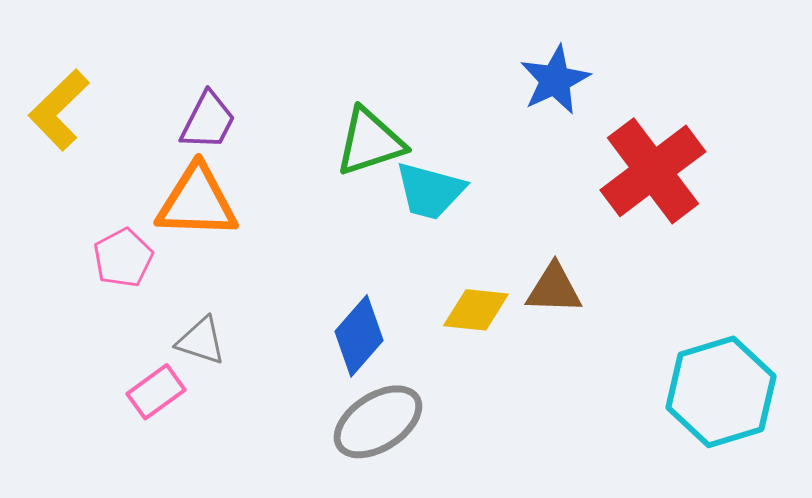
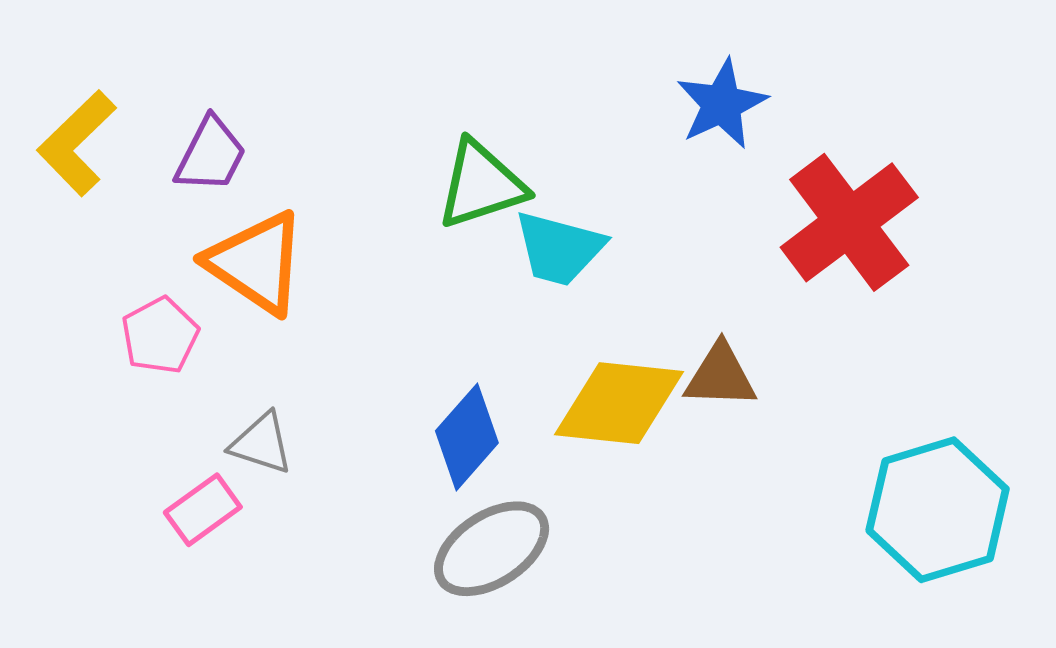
purple trapezoid: (208, 121) -> (211, 155), moved
orange triangle: (197, 202) -> (256, 263), turned 32
yellow diamond: (476, 310) -> (619, 403), size x1.5

